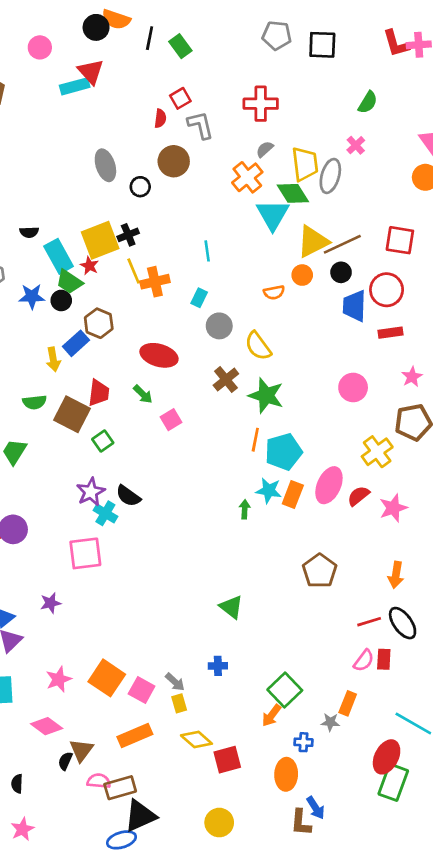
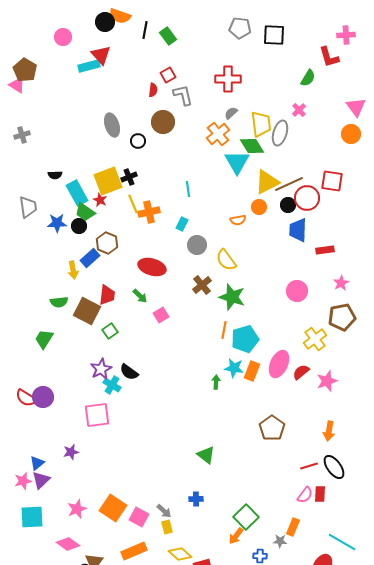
red L-shape: (396, 43) -> (329, 57), moved
red circle: (387, 290) -> (307, 198), moved

